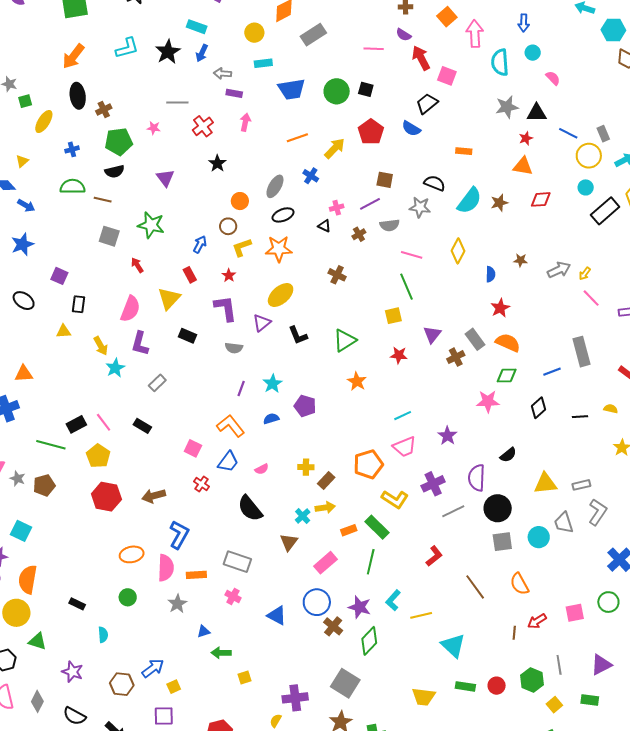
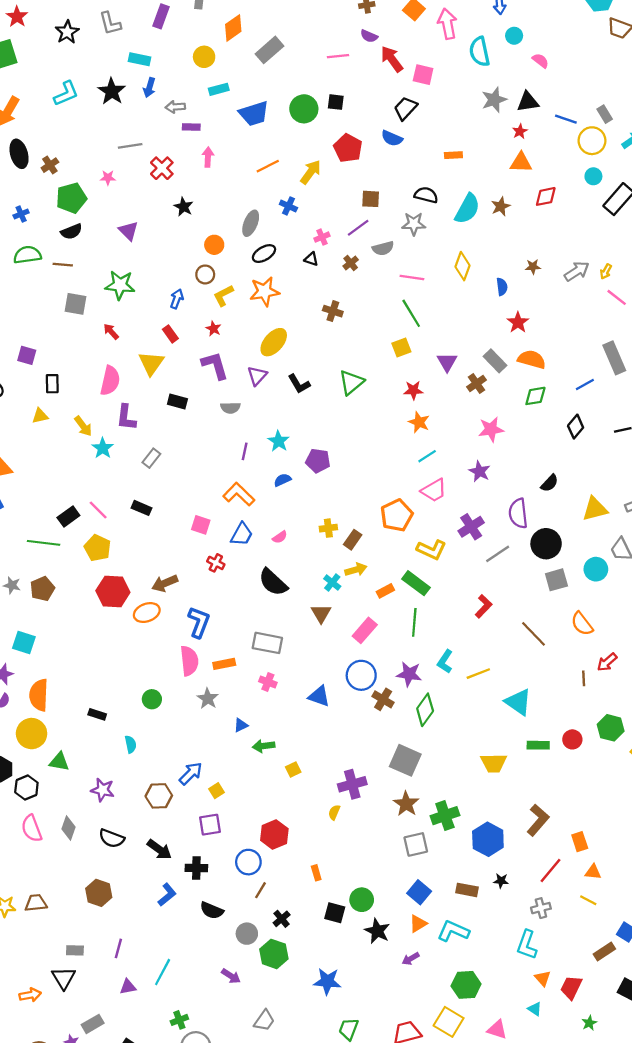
orange star: (357, 381) -> (419, 422), moved
pink star: (488, 401) -> (491, 429), moved
orange ellipse: (132, 554) -> (147, 613), moved

